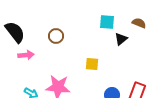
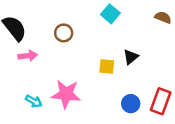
cyan square: (107, 22) -> (110, 14), moved, turned 35
black triangle: (121, 39) -> (131, 57), moved

